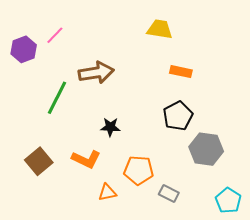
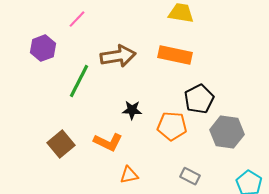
purple hexagon: (24, 49) -> (43, 48), moved
orange rectangle: (181, 72) -> (175, 55), moved, size x1.5
orange pentagon: (139, 170) -> (172, 126), moved

